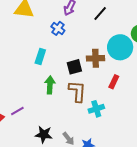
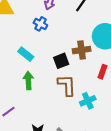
cyan rectangle: (40, 56) -> (26, 54), turned -63
green arrow: (50, 85) -> (28, 80), moved

